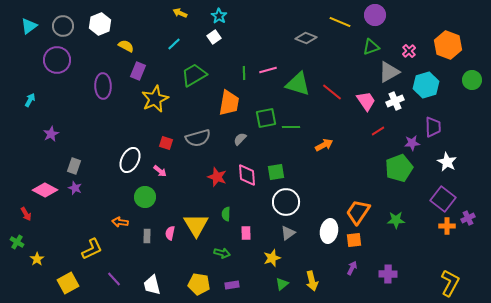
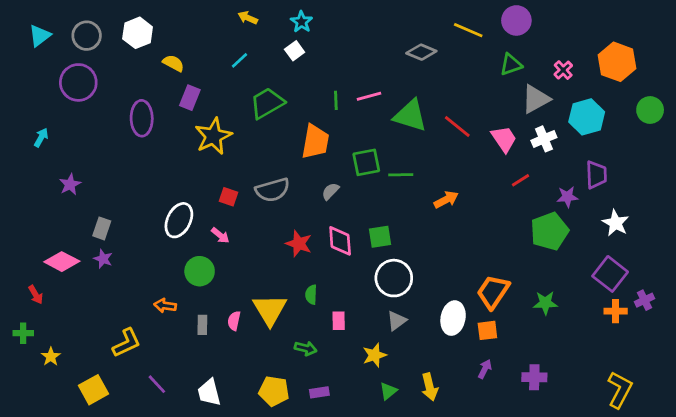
green cross: (17, 242) -> (23, 333), turned -32

